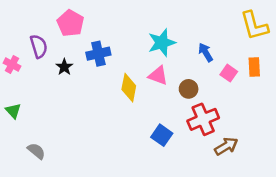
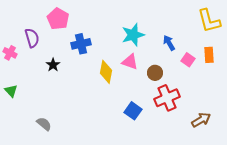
black star: (64, 67) -> (53, 65), moved
brown arrow: (226, 146) -> (201, 120), moved
gray semicircle: (36, 151) -> (44, 124), moved

